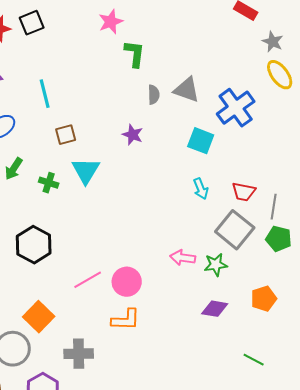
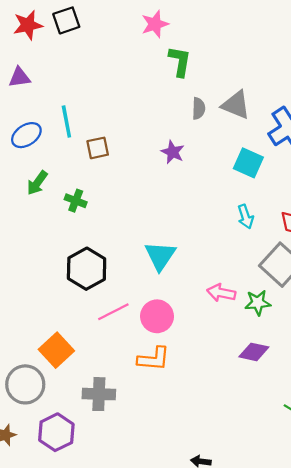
cyan line: (45, 94) -> (66, 122), moved
cyan triangle: (86, 171) -> (160, 256), moved
black hexagon: (34, 245) -> (87, 269), moved

